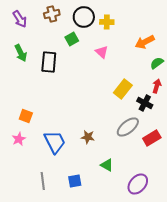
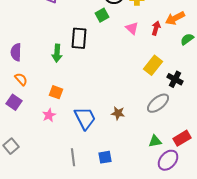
green arrow: (21, 53) -> (57, 53), moved, turned 30
red arrow: (157, 86) -> (156, 28), moved
red rectangle: (152, 138) -> (182, 138), moved
green triangle: (107, 165) -> (155, 141), moved, turned -40

